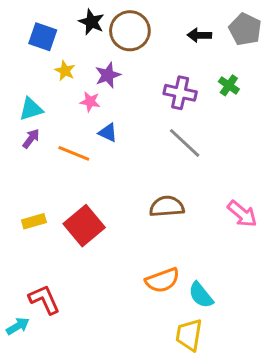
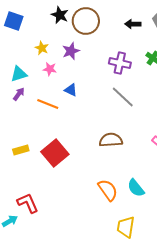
blue square: (43, 37) -> (14, 21), moved
pink star: (90, 102) -> (50, 69), moved
orange semicircle: (162, 280) -> (108, 190), turned -105
cyan semicircle: (201, 295) -> (136, 188), moved

